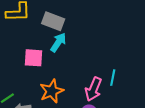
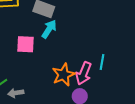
orange star: (52, 91) -> (63, 75), moved

